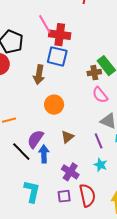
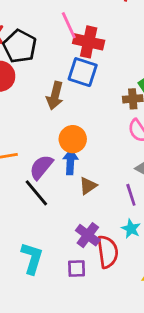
purple semicircle: (35, 139) -> (41, 167), moved
black line: (21, 152) -> (36, 193), moved
blue arrow: (44, 154) -> (70, 162), moved
red semicircle: (87, 195) -> (108, 252), moved

